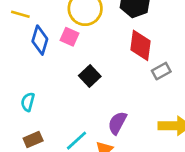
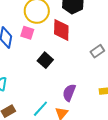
red diamond: (141, 45) -> (61, 30), moved

